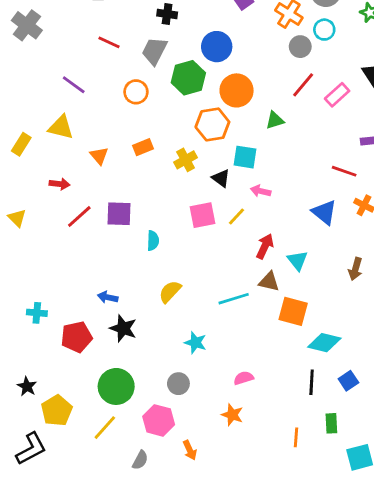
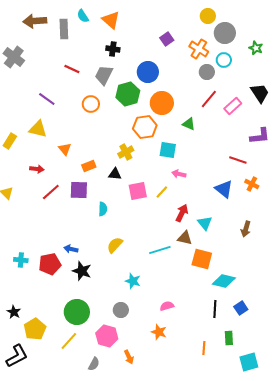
green triangle: (275, 120) -> (189, 124), turned 40
orange rectangle: (143, 147) -> (89, 166), moved
black triangle: (221, 178) -> (115, 174), moved, turned -32
red pentagon: (76, 337) -> (50, 264), moved

